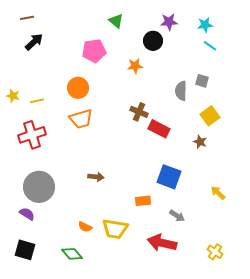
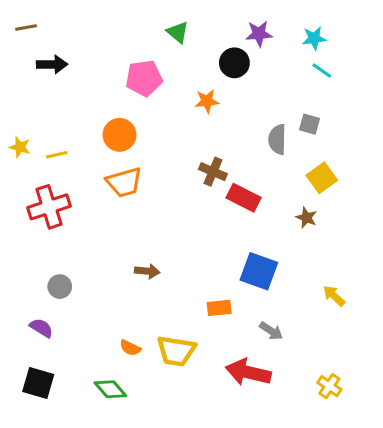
brown line: (27, 18) -> (26, 28), moved
black arrow: (34, 42) -> (52, 64), turned 42
gray circle: (39, 187) -> (60, 287), size x0.5

